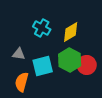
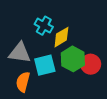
yellow diamond: (71, 32) -> (61, 37), moved
gray triangle: (19, 54) -> (20, 53), size x1.6

